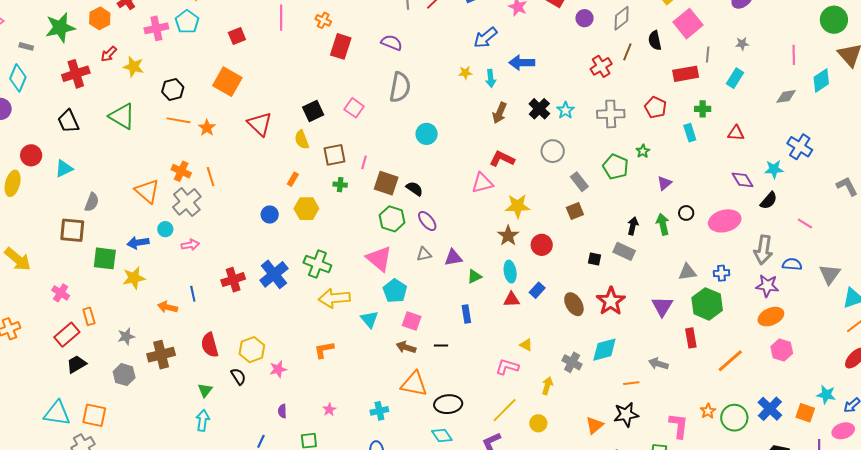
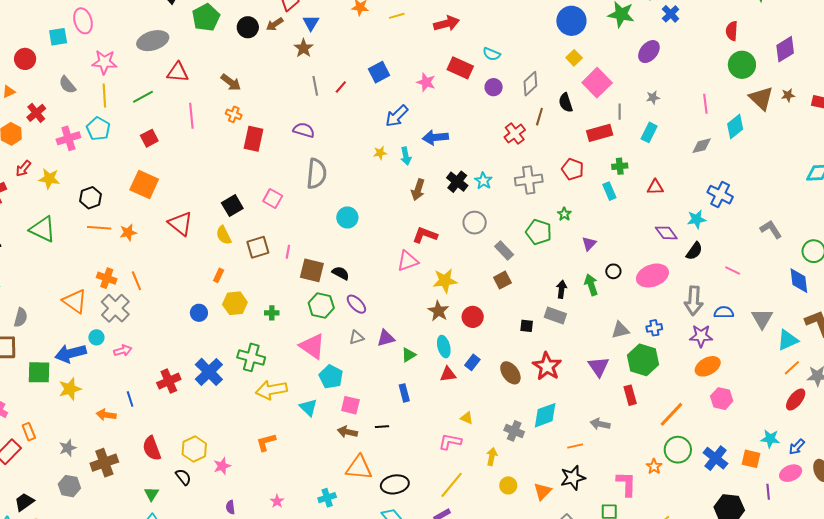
orange star: (207, 128) -> (128, 232), turned 30
green cross: (340, 185) -> (272, 313), moved
blue arrow: (138, 243) -> (71, 353), size x1.4
black trapezoid: (76, 364) -> (24, 502), moved
green circle: (734, 418) -> (678, 450), moved
yellow circle: (538, 423) -> (508, 485), moved

